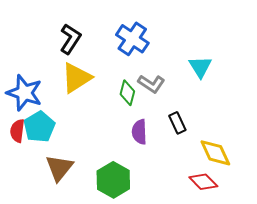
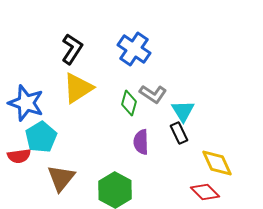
cyan triangle: (200, 67) -> (183, 111), moved
red semicircle: (17, 131) -> (19, 156), moved, turned -105

